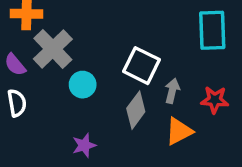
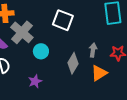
white square: (141, 66) -> (63, 20), moved
purple star: (84, 145) -> (35, 81), moved

